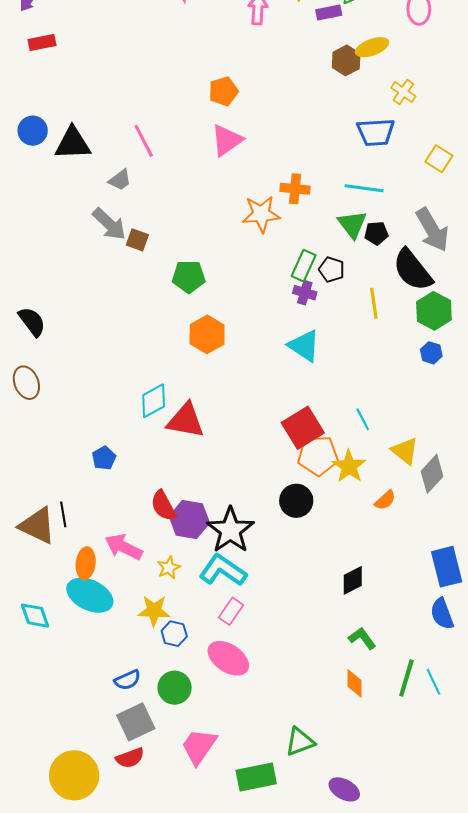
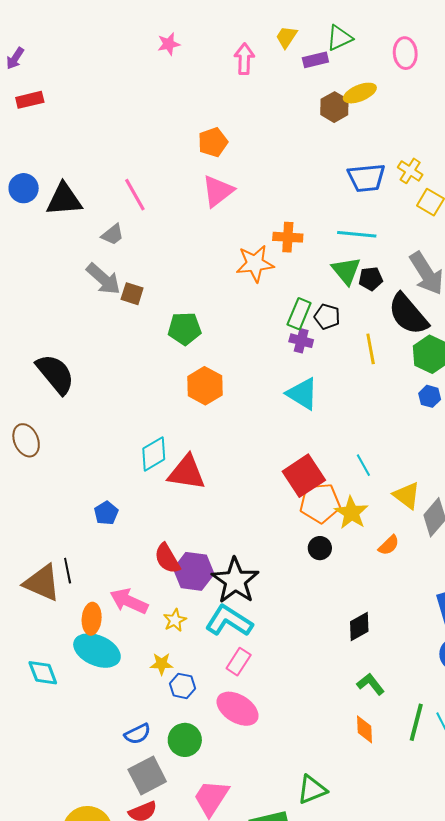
yellow cross: (403, 92) -> (410, 171), moved
black semicircle: (32, 322) -> (55, 374), moved, size x1.4
black circle: (296, 501) -> (320, 548), moved, size x0.7
yellow star: (154, 611) -> (162, 664), size x0.7

